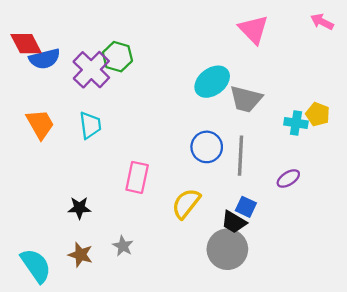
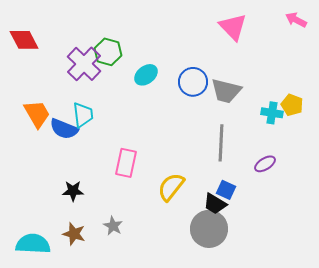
blue semicircle: (45, 59) -> (64, 129), moved, turned 36
cyan ellipse: (212, 82) -> (146, 75), moved, size x0.7
blue circle: (207, 147) -> (193, 82), moved
cyan semicircle: (36, 266) -> (33, 244), turned -52

